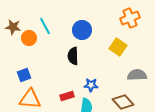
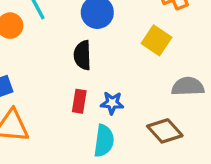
red rectangle: (67, 96) -> (79, 101), moved, turned -64

